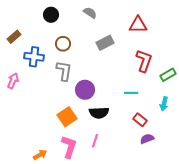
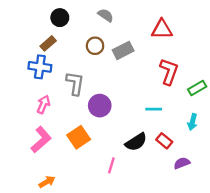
brown rectangle: (14, 37) -> (48, 43), moved
brown circle: (63, 44) -> (95, 46), moved
pink arrow: (13, 81) -> (43, 104), moved
black semicircle: (99, 113) -> (136, 142), moved, turned -30
purple semicircle: (147, 139) -> (182, 163), moved
pink L-shape: (69, 147) -> (41, 140), moved, turned 30

